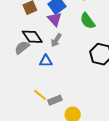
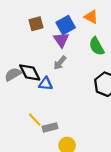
black diamond: (32, 37) -> (30, 72), moved
gray semicircle: (22, 47) -> (13, 74), moved

